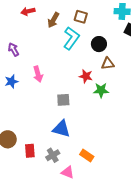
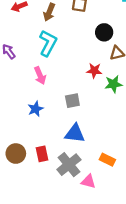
cyan L-shape: (71, 38) -> (48, 43), moved
blue star: (11, 81) -> (35, 109), moved
red rectangle: (30, 151) -> (42, 154), moved
gray cross: (53, 155) -> (69, 165), size x1.5

